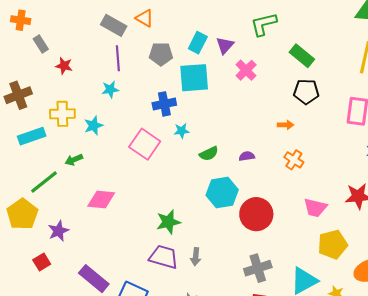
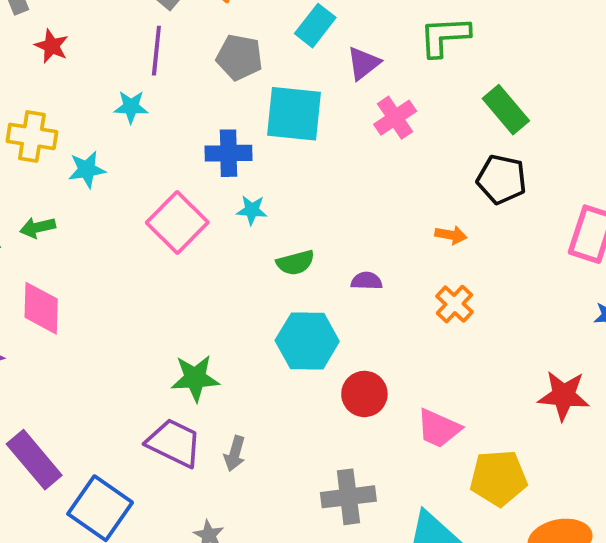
cyan rectangle: (198, 43) -> (315, 26), moved
pink diamond: (101, 200) -> (41, 308), moved, turned 76
pink trapezoid: (315, 208) -> (439, 428), moved
red circle: (256, 214) -> (364, 394), size x0.7

